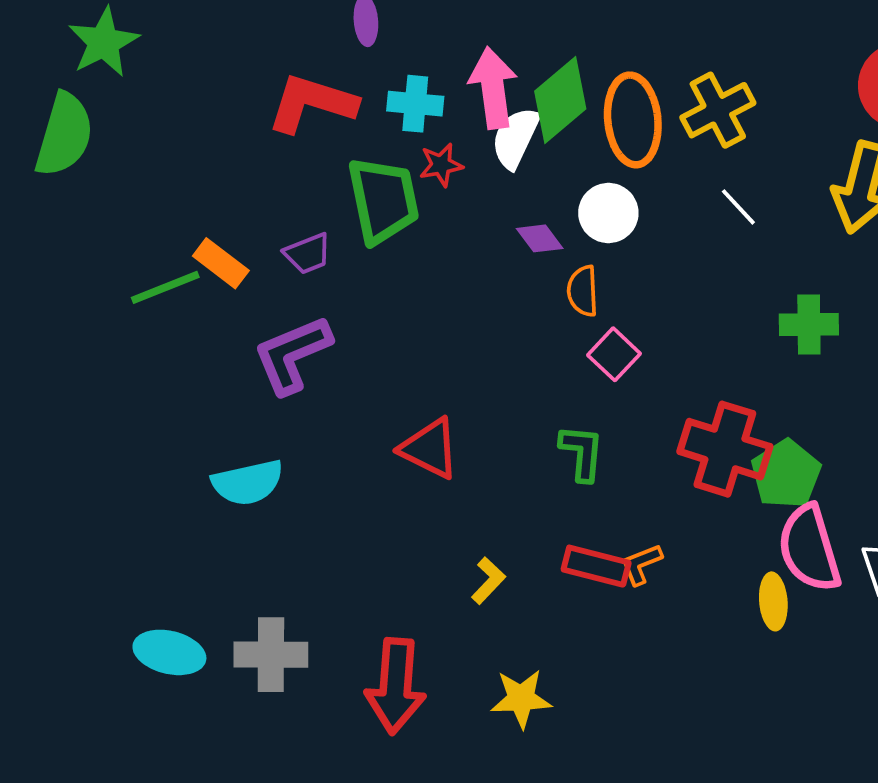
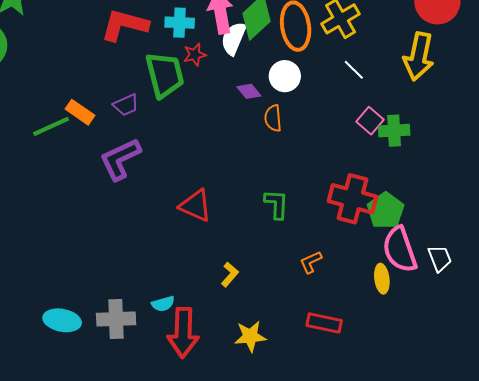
pink square: (614, 354) -> (370, 121), moved
cyan semicircle: (248, 483) -> (163, 304), moved, size x0.6
red rectangle: (596, 566) -> (324, 323), moved

